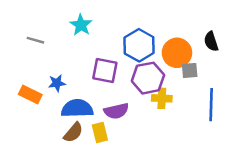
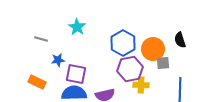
purple square: (105, 70) -> (76, 74), moved
blue star: (57, 83) -> (58, 60), moved

